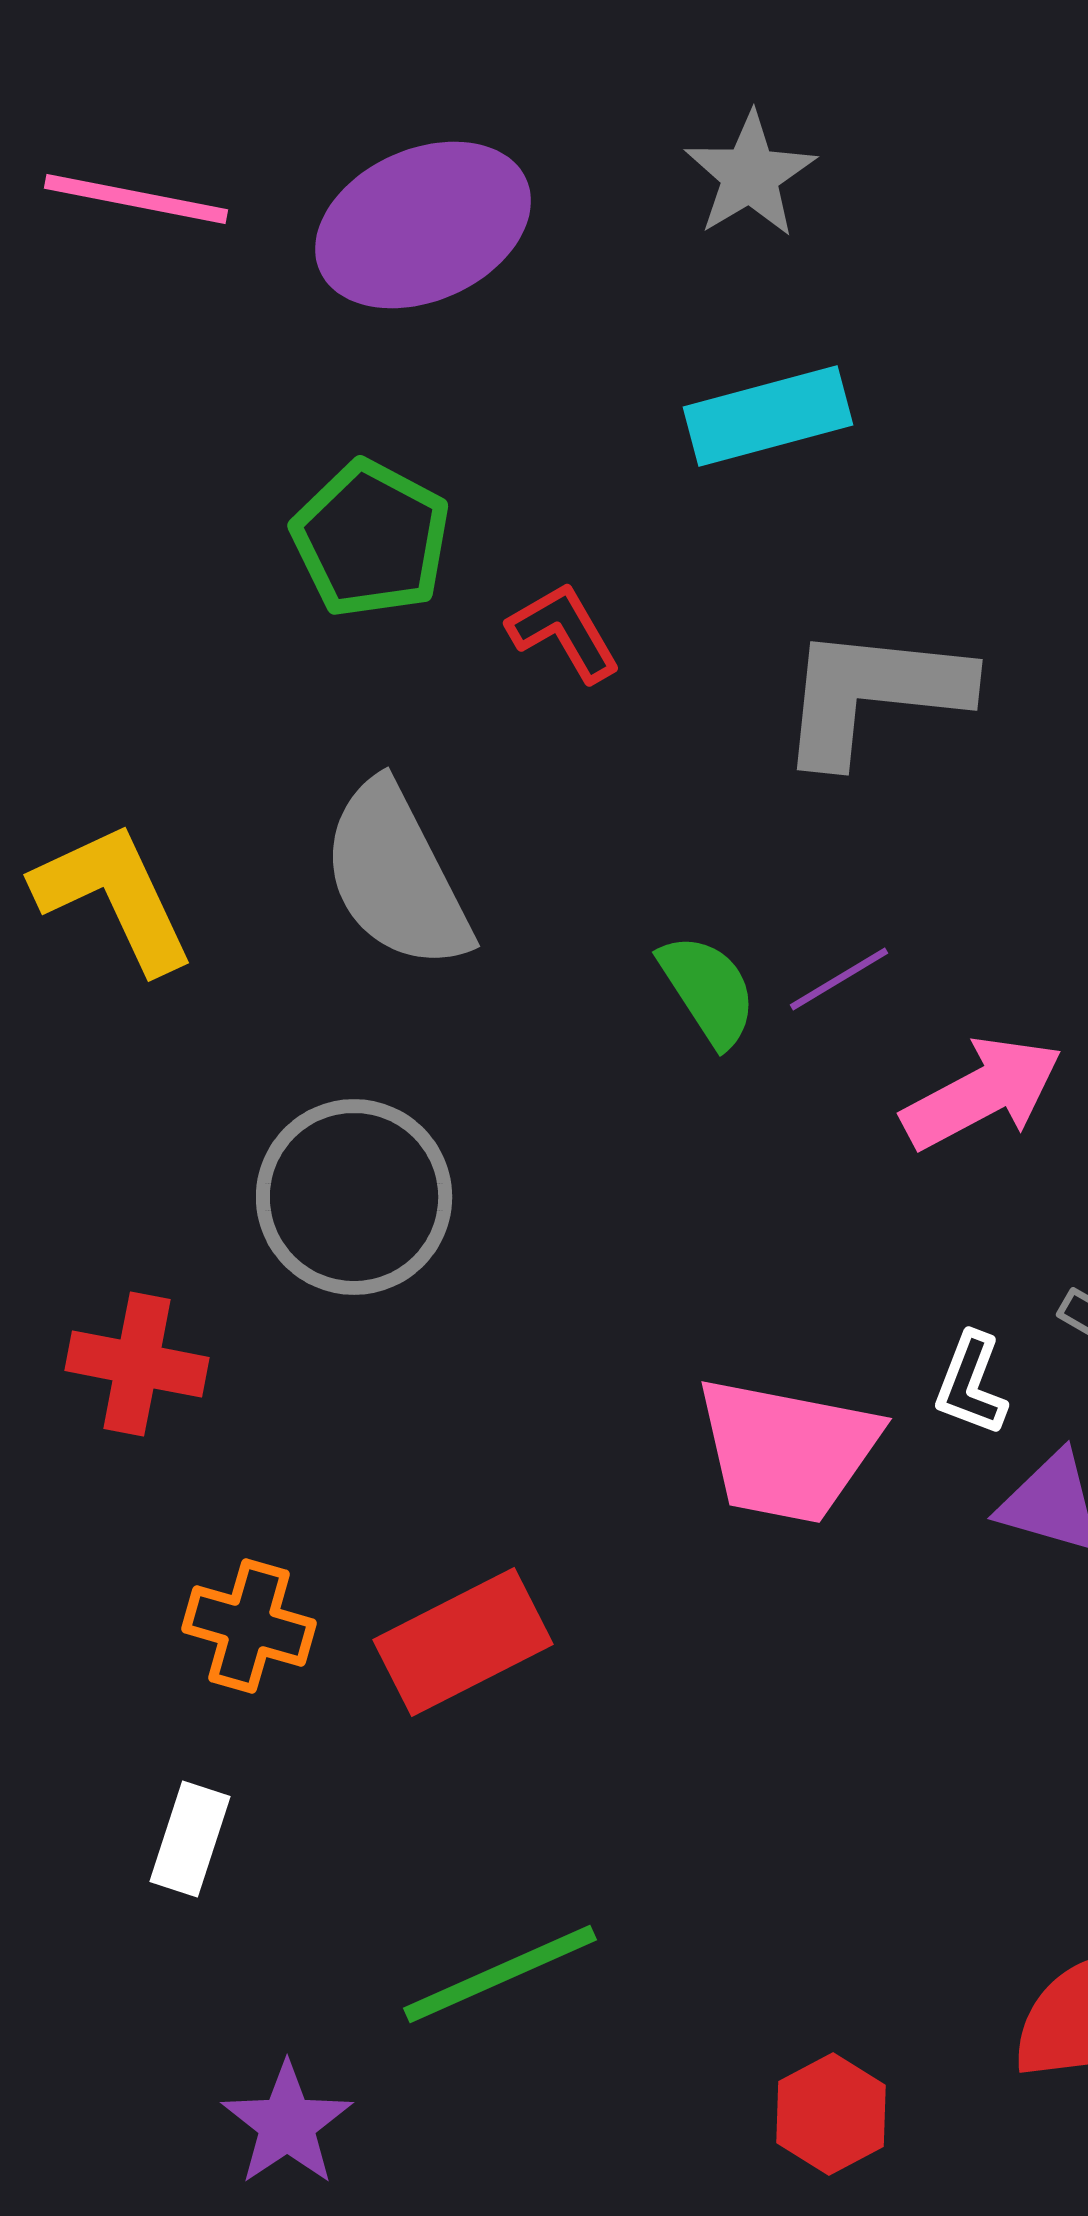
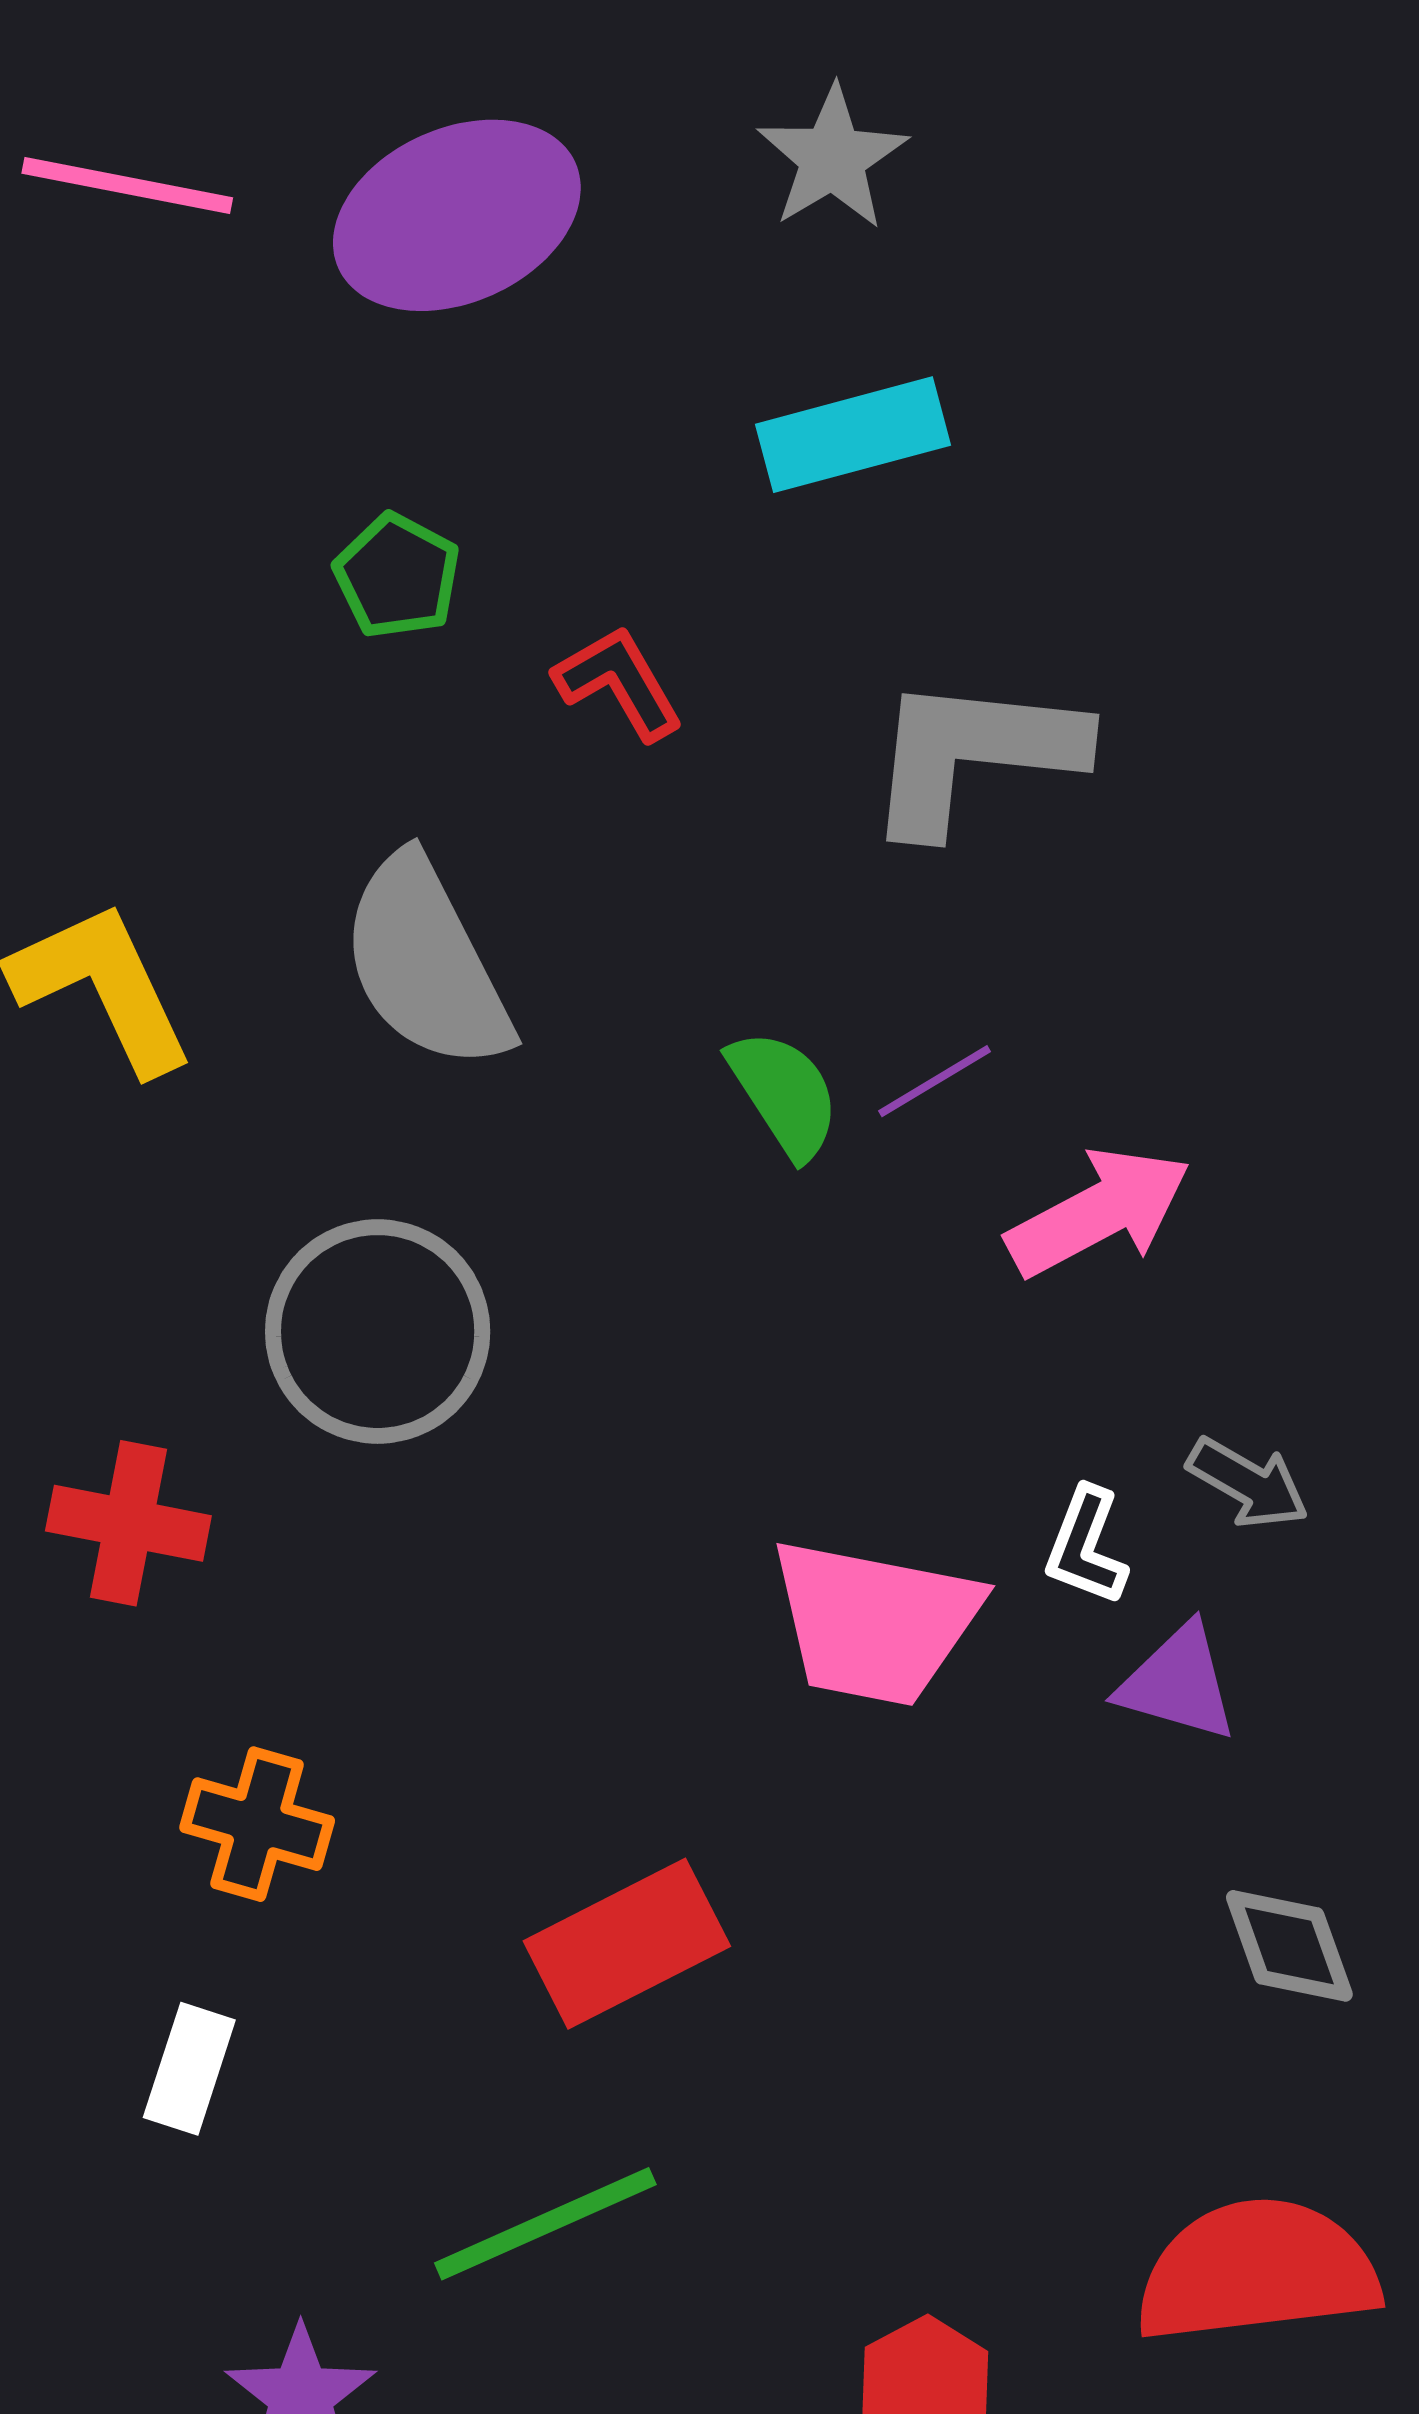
green pentagon: (371, 539) -> (397, 576), size x0.7
red rectangle: (463, 1642) -> (627, 1944), moved

